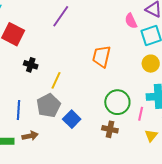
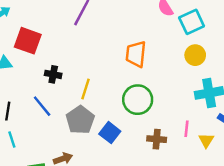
green circle: (117, 102) -> (138, 100), moved
blue line: (19, 110) -> (42, 106), moved, turned -36
pink line: (141, 114) -> (186, 129), moved

